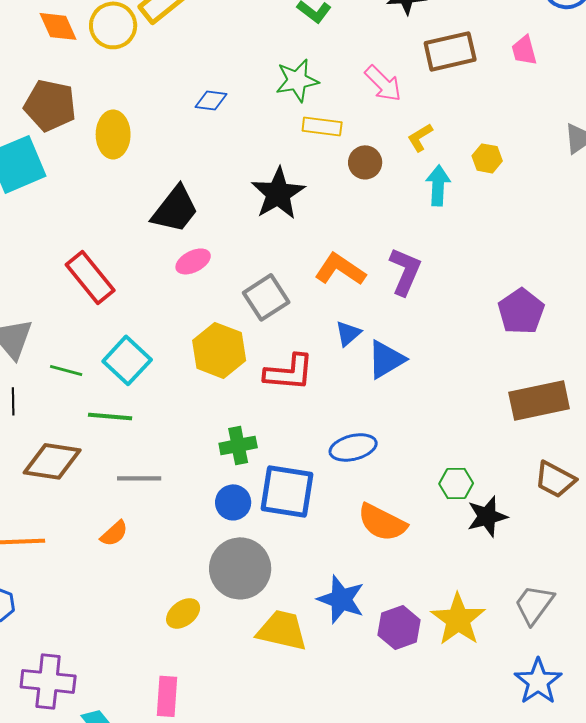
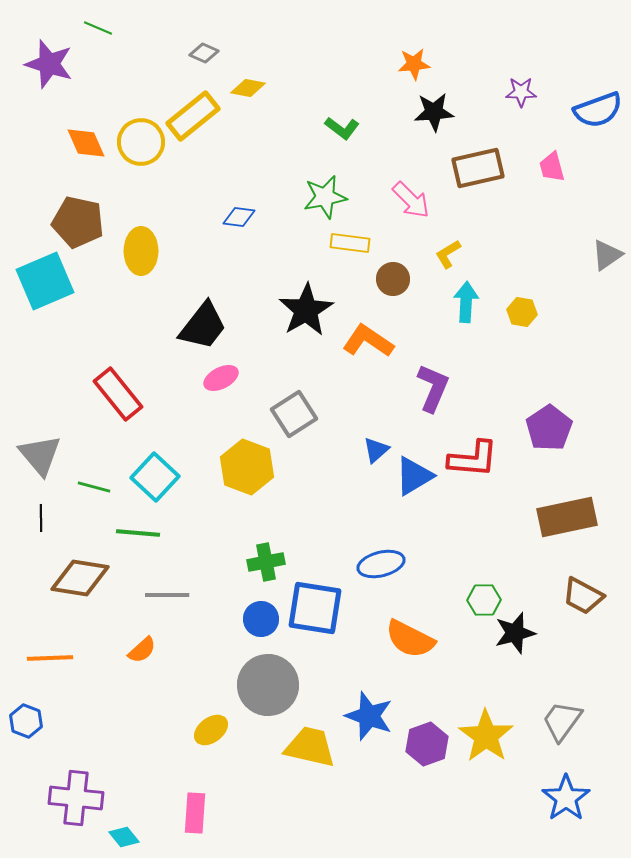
yellow hexagon: (487, 158) -> (522, 312), moved
orange L-shape: (340, 269) -> (368, 341), moved
red L-shape: (289, 372) -> (473, 459), moved

